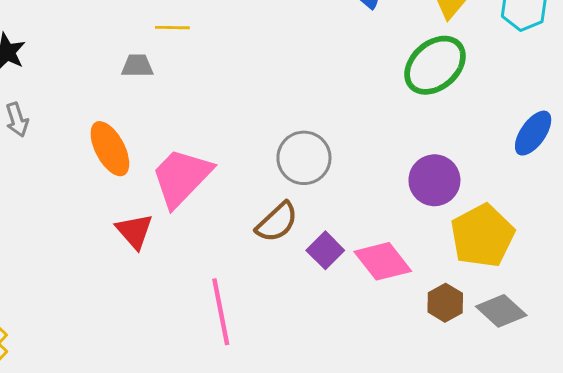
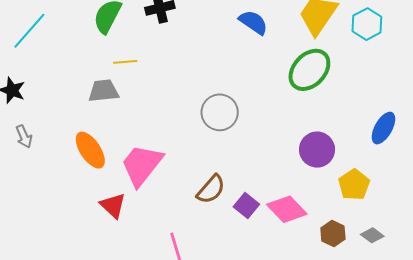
gray trapezoid: (137, 66) -> (103, 91), size x1.4
blue ellipse: (533, 133) -> (383, 128), moved
gray circle: (304, 158) -> (220, 112), moved
yellow pentagon: (482, 236) -> (354, 185), size x0.7
gray diamond: (501, 311) -> (372, 235), size x0.7

